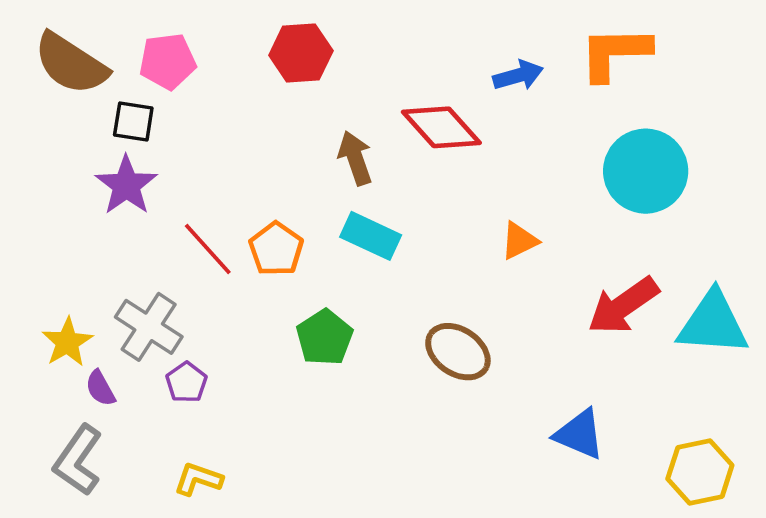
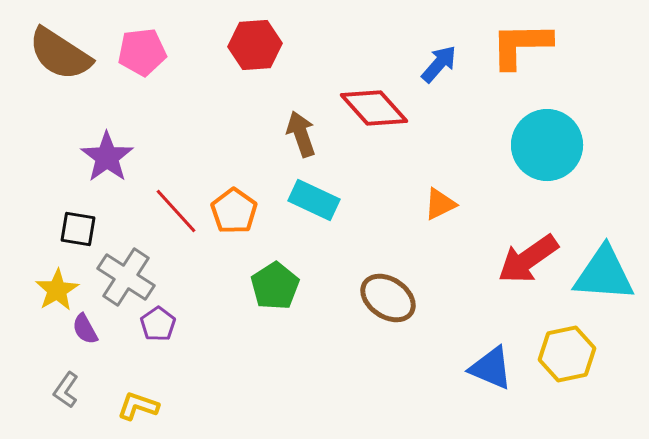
blue arrow: (518, 75) -> (439, 64), turned -33
black square: (133, 121) -> (78, 229), moved
gray L-shape: (78, 460) -> (66, 390), size x0.6
yellow hexagon: (700, 472) -> (567, 354), moved
yellow L-shape: (198, 479) -> (138, 406), moved

